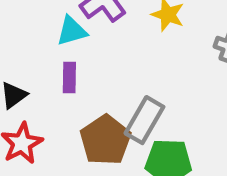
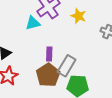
purple rectangle: (69, 78) -> (49, 54), moved

